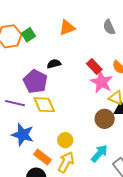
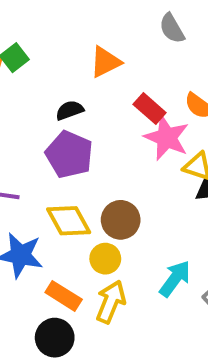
orange triangle: (67, 28) -> (105, 62), moved
purple pentagon: (35, 81) -> (69, 154), moved
yellow diamond: (44, 105) -> (69, 221), moved
brown circle: (105, 119) -> (121, 220), moved

